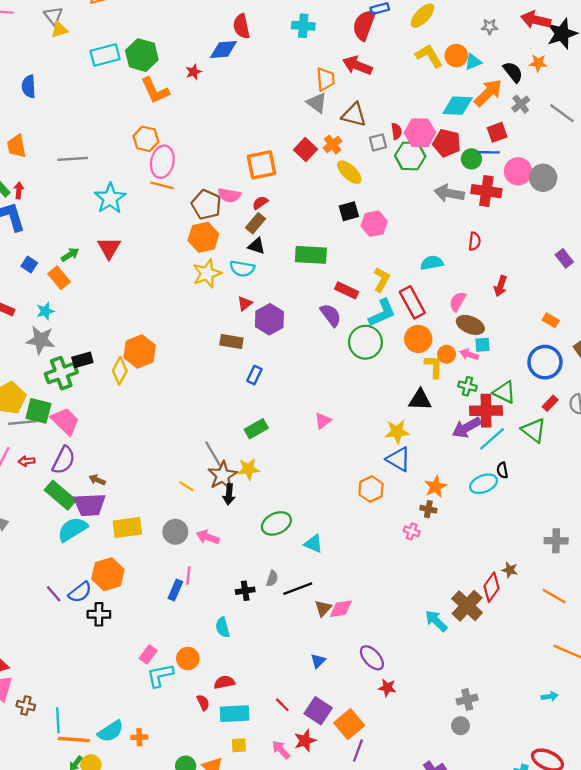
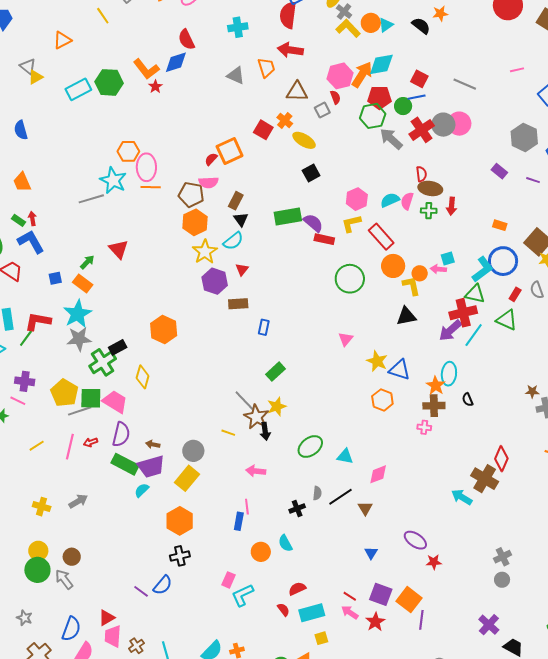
orange L-shape: (155, 90) -> (146, 69), moved
orange arrow: (488, 93) -> (362, 75), moved
gray triangle: (317, 103) -> (236, 75), moved
gray cross: (521, 104) -> (344, 12), moved
gray line: (562, 113) -> (465, 84), moved
red square: (497, 132) -> (419, 79), turned -30
pink hexagon: (420, 133) -> (340, 76), moved
green hexagon: (410, 156) -> (373, 116), moved
gray line: (73, 159) -> (91, 199), moved
pink circle: (518, 171) -> (459, 124), moved
gray circle: (543, 178) -> (443, 125), moved
red cross: (486, 191) -> (422, 130), turned -30
gray arrow: (449, 193) -> (391, 139), turned 45
cyan star: (110, 198) -> (113, 180), moved
red semicircle: (260, 203) -> (211, 159), moved
pink hexagon: (374, 224) -> (357, 199), moved
black triangle: (257, 246) -> (241, 219), turned 49
blue square: (29, 265) -> (55, 278), turned -32
cyan semicircle: (242, 269) -> (233, 241), turned -35
yellow L-shape: (382, 280) -> (351, 224), turned -120
pink semicircle: (458, 301) -> (407, 201), moved
cyan star: (45, 311) -> (77, 314), size x1.8
cyan L-shape: (382, 313) -> (482, 269), moved
purple semicircle: (331, 315) -> (313, 223), moved
purple hexagon: (269, 319) -> (215, 281), moved
brown ellipse: (470, 325) -> (430, 188), moved
yellow diamond: (120, 371) -> (143, 377), moved
green cross: (467, 386) -> (429, 211), moved
pink triangle: (323, 421) -> (346, 339), moved
yellow star: (397, 432) -> (377, 361), moved, turned -30
black semicircle: (502, 470) -> (468, 400), moved
cyan ellipse: (484, 484) -> (449, 374), moved, turned -50
brown cross: (428, 509) -> (434, 406), size x1.5
yellow rectangle: (127, 528) -> (187, 478), turned -30
cyan semicircle: (72, 529) -> (142, 490), size x0.6
gray circle: (175, 532) -> (193, 451), moved
brown star: (510, 570) -> (532, 391), moved
blue semicircle: (80, 592) -> (163, 585), moved
purple line: (54, 594) -> (141, 591), moved
pink diamond: (341, 609) -> (378, 474), moved
orange circle: (188, 659) -> (261, 552), moved
brown cross: (26, 706) -> (136, 646), turned -35
pink arrow: (281, 750) -> (350, 612), moved

